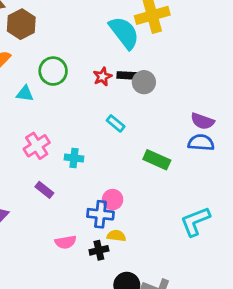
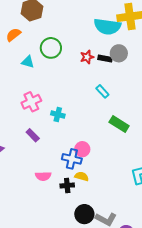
cyan semicircle: (124, 33) -> (107, 26), turned 128
gray circle: (144, 82) -> (119, 53), moved
cyan rectangle: (116, 123) -> (102, 91), moved

